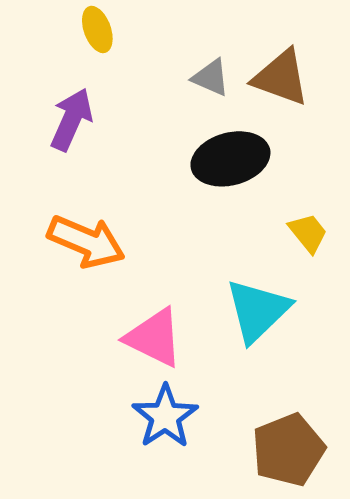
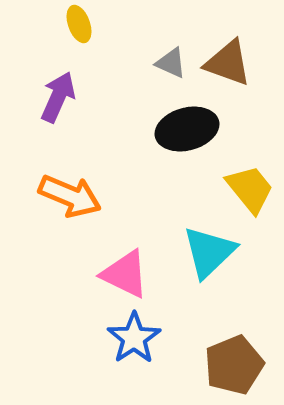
yellow trapezoid: (308, 233) -> (250, 189), size x1.5

